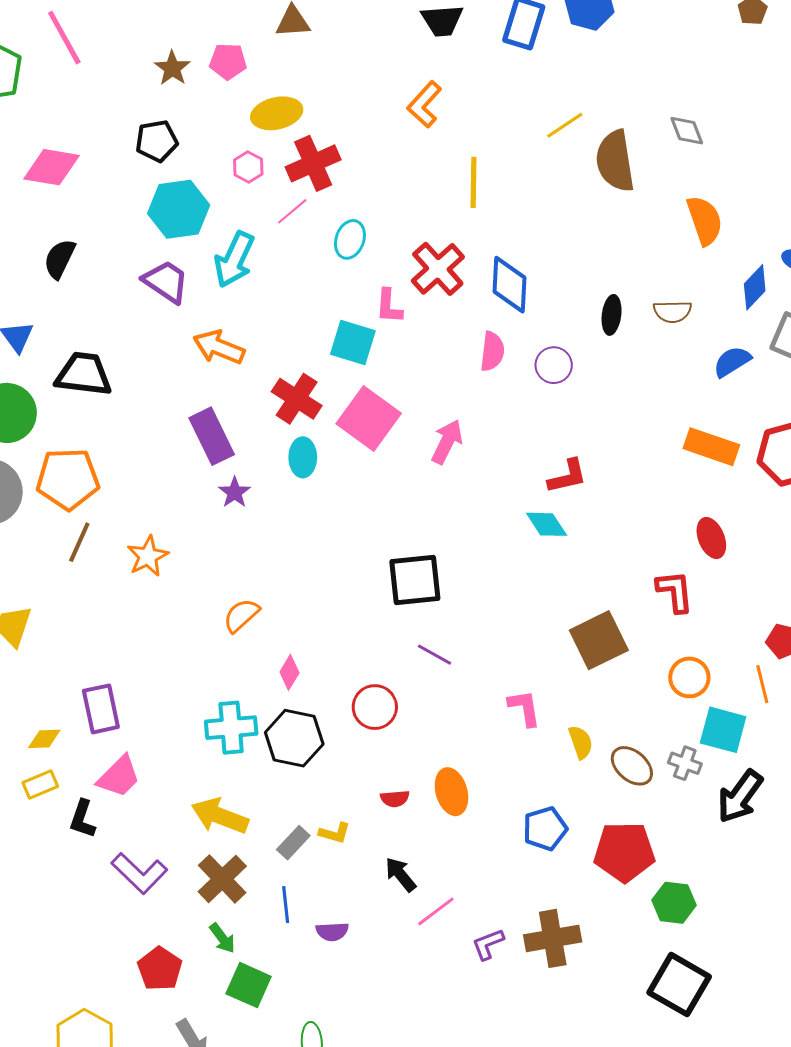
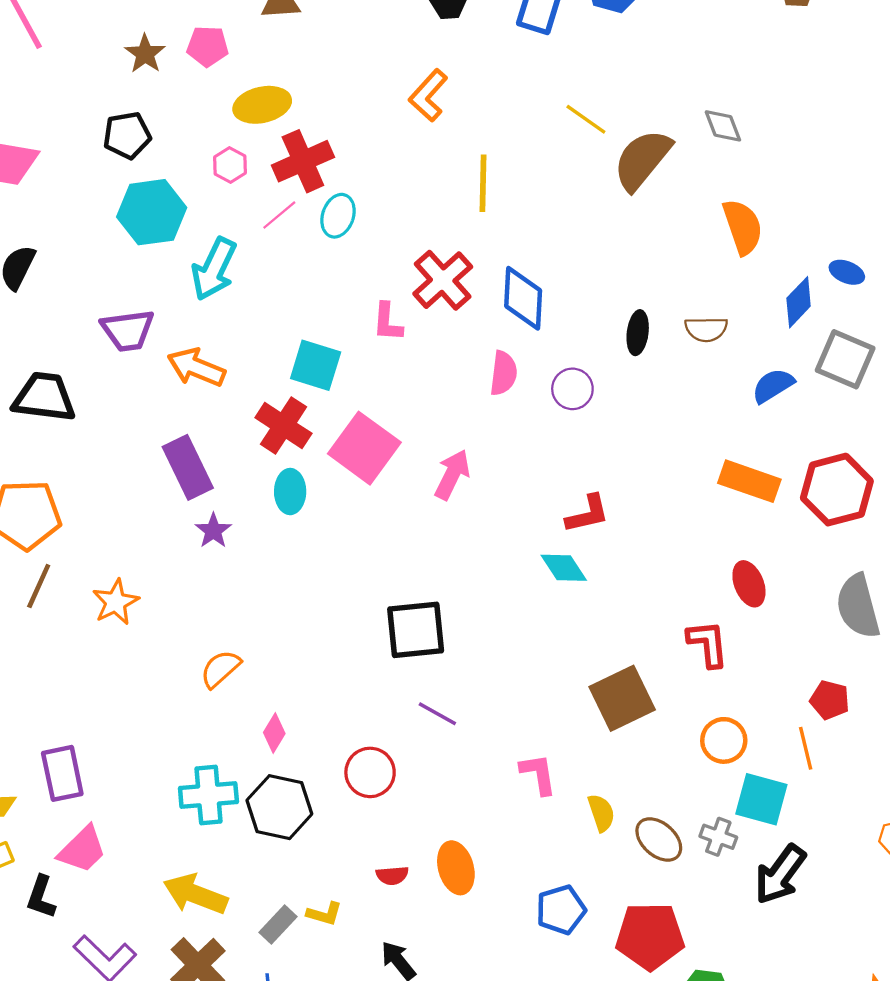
yellow line: (565, 125) -> (586, 119), turned 69
brown semicircle: (615, 161) -> (642, 160), turned 48
cyan ellipse: (350, 239) -> (338, 216), moved
purple trapezoid: (166, 282) -> (128, 330), moved, turned 138
cyan square: (353, 343) -> (316, 365), moved

